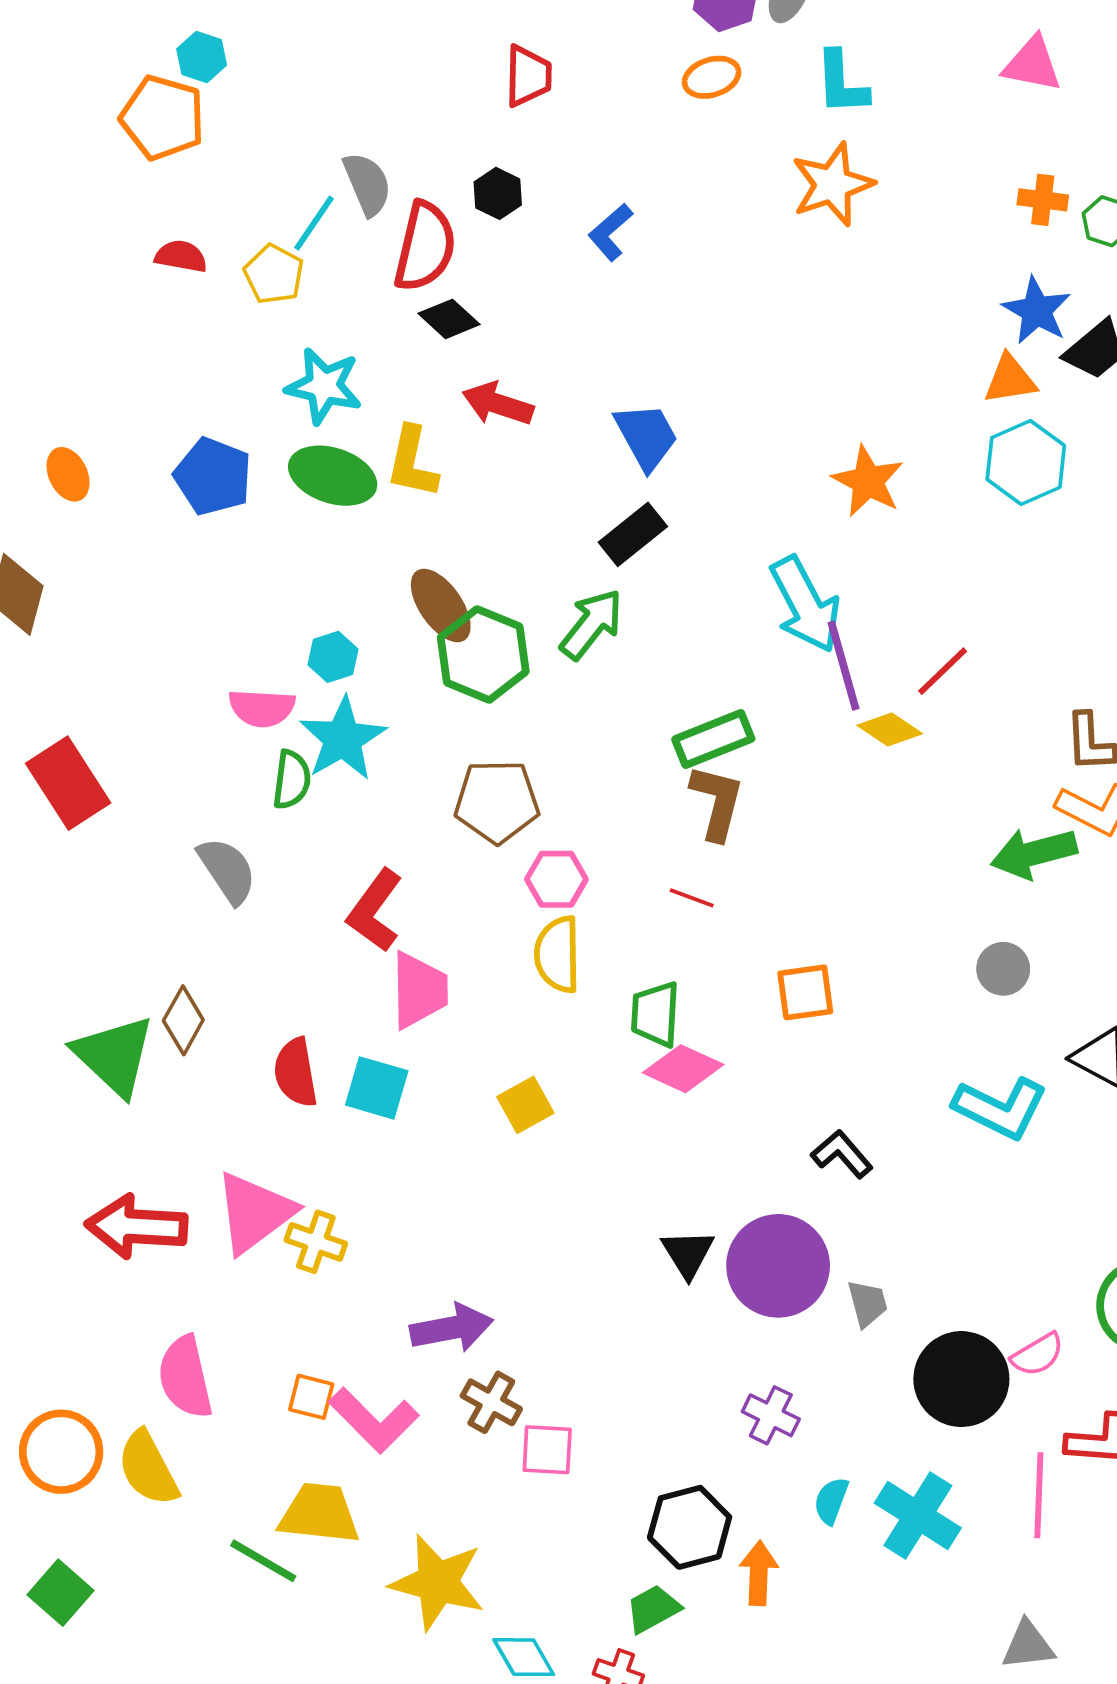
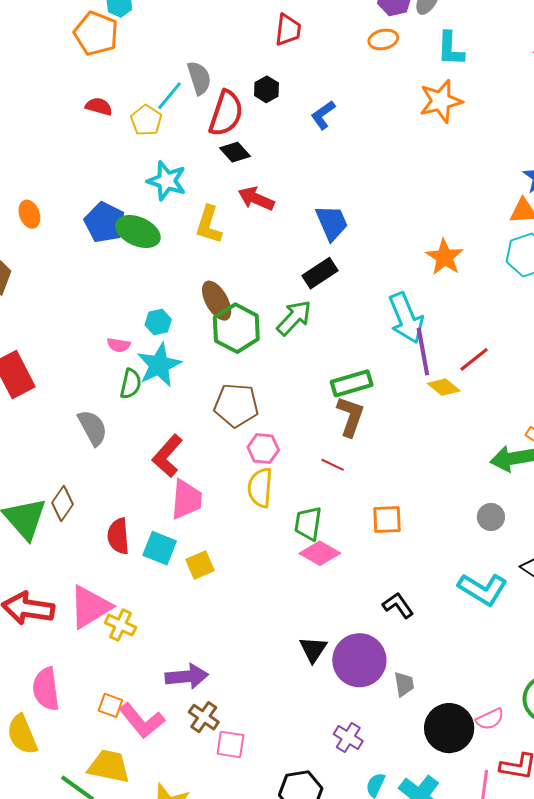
green ellipse: (333, 476) -> (138, 232), moved
pink semicircle: (262, 708) -> (119, 345), size x0.7
yellow square: (525, 1105) -> (200, 565), moved

